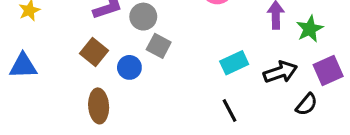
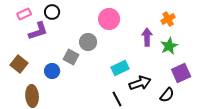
gray circle: (143, 17) -> (88, 42), moved
brown square: (94, 52) -> (19, 64), moved
black arrow: (280, 72) -> (140, 83), moved

